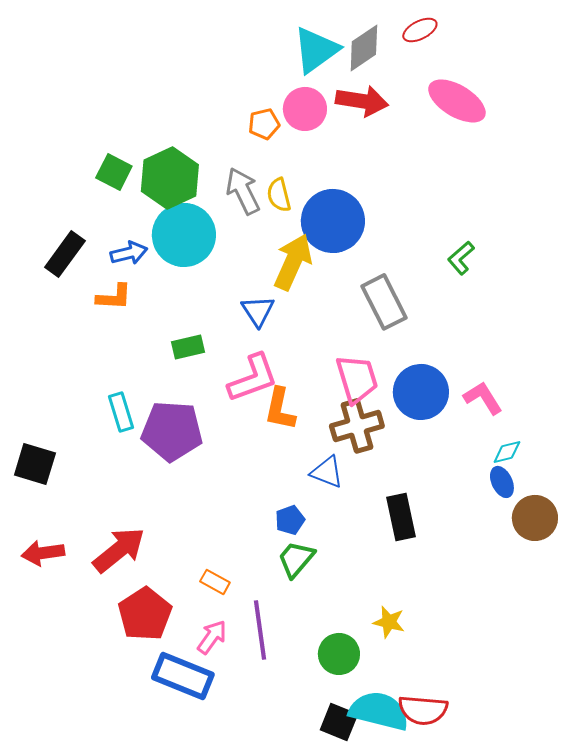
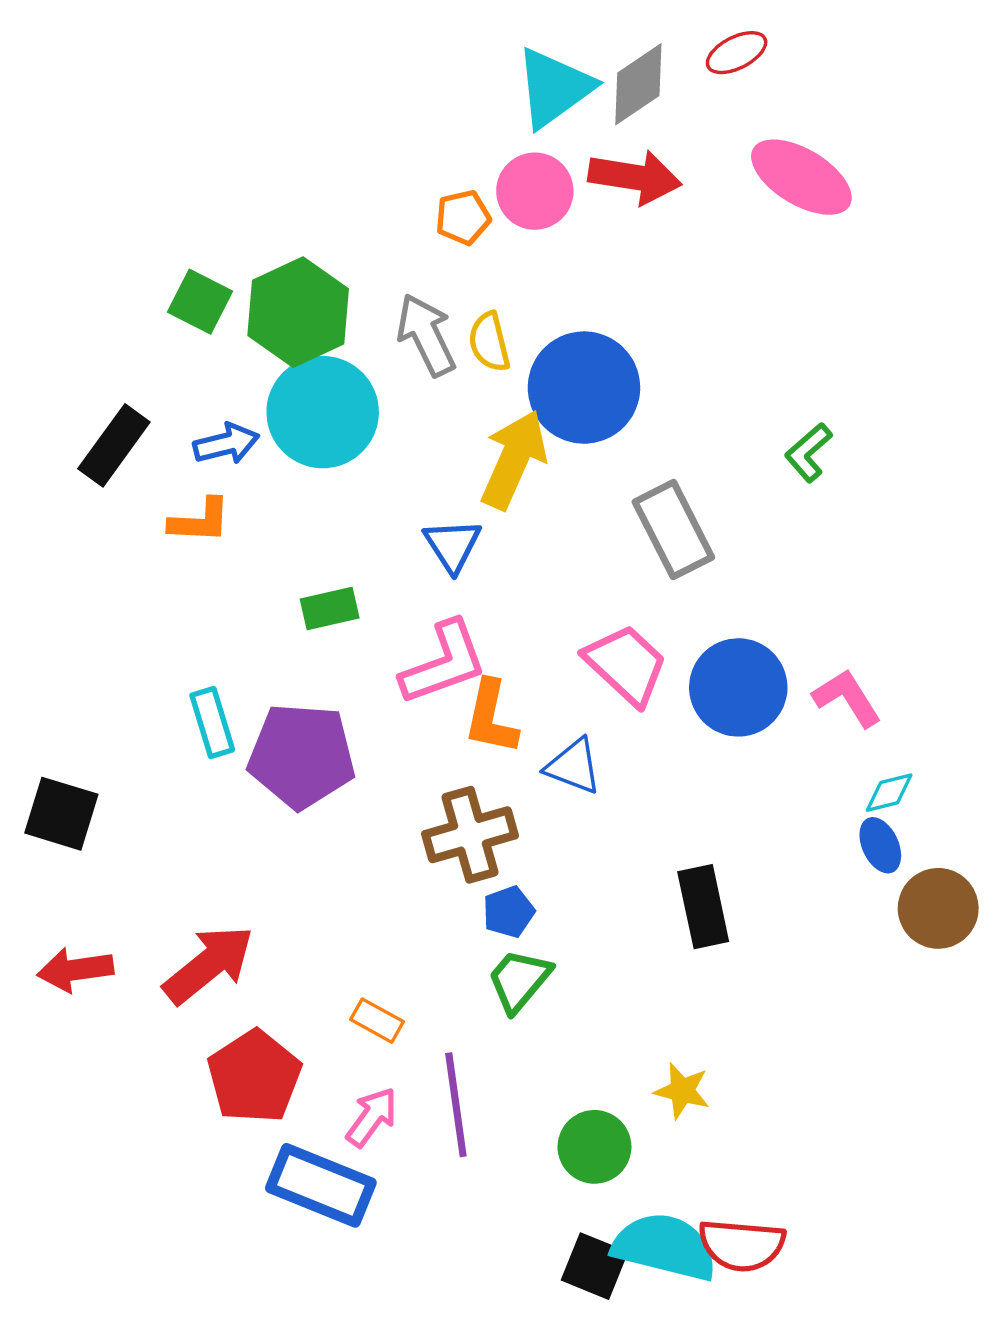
pink trapezoid: (357, 379) -> (626, 665), turned -30
brown cross: (357, 426) -> (470, 835), moved
blue triangle: (327, 472) -> (573, 766), moved

